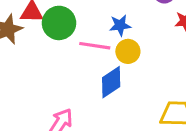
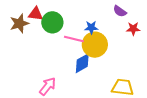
yellow circle: (128, 51) -> (95, 45), size x1.6

